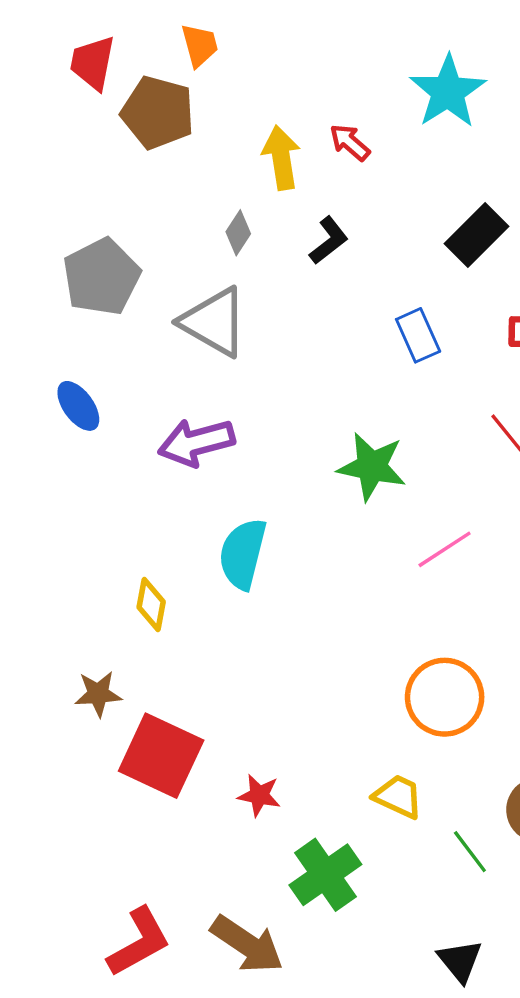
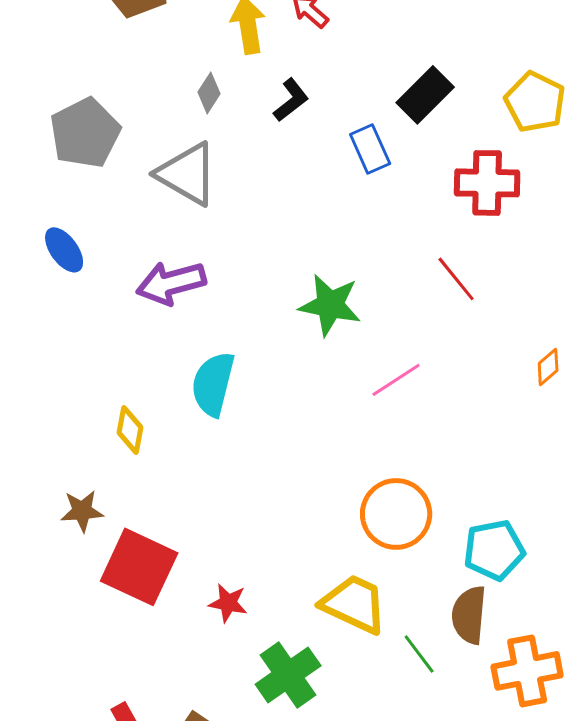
blue rectangle: (418, 335) -> (370, 149), moved
yellow trapezoid: (398, 796) -> (354, 604), size x1.5

